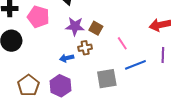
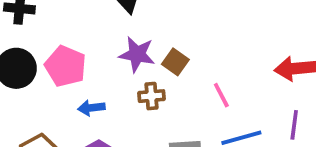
pink pentagon: (38, 17) -> (65, 66), moved
blue arrow: (67, 58) -> (91, 108), moved

